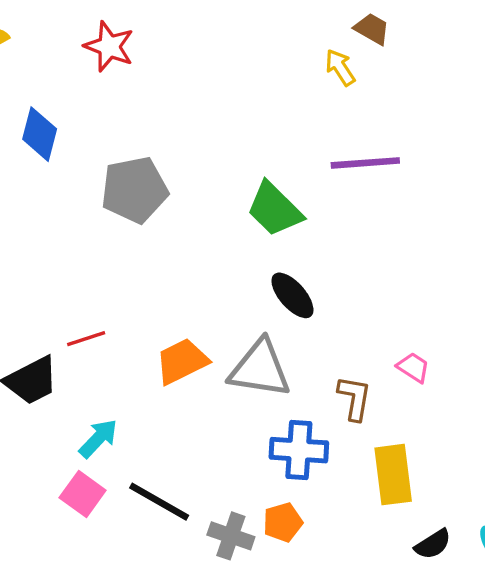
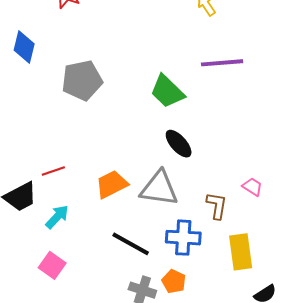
cyan arrow: (98, 438) -> (57, 217), moved
black line: (159, 502) -> (131, 244), moved
orange pentagon: (283, 522) -> (174, 281), turned -30

